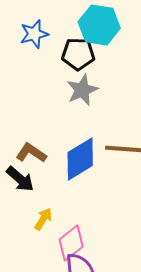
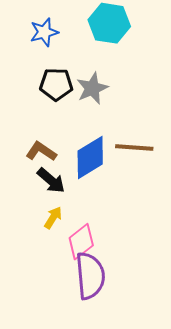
black pentagon: (78, 54) -> (56, 84), moved
black arrow: (20, 179) -> (51, 181), moved

